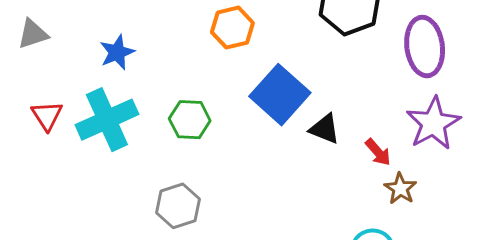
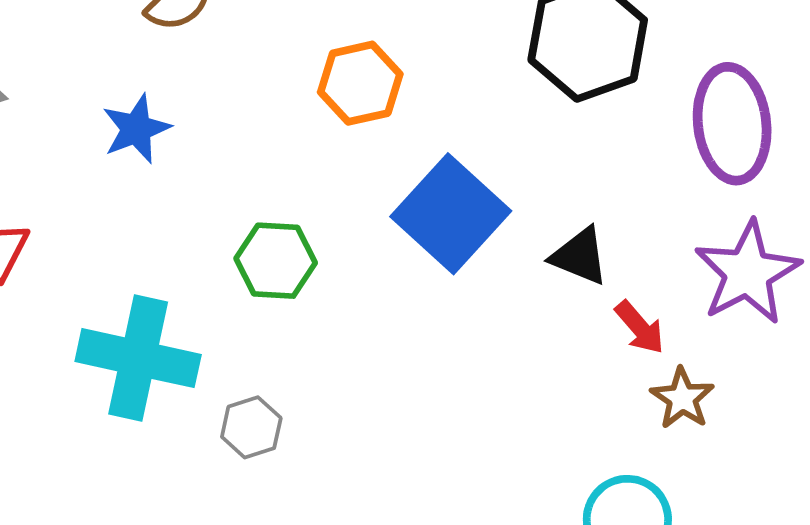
cyan cross: (107, 120) -> (138, 358), moved, turned 36
black triangle: (325, 129) -> (580, 256), moved
gray hexagon: (178, 206) -> (251, 427), size x0.7

